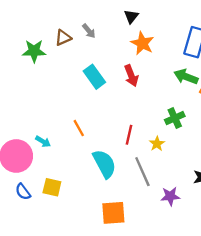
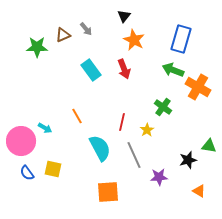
green cross: (175, 118) -> (163, 107), turned -30

